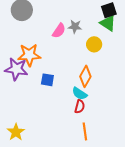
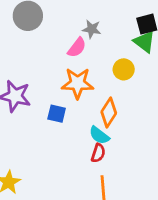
gray star: (75, 27) -> (92, 29), moved
orange star: (29, 55) -> (78, 83), moved

